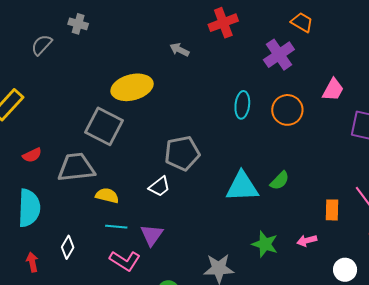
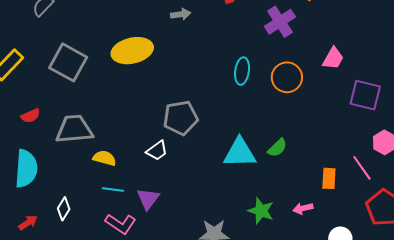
gray arrow: (179, 50) -> (181, 14), turned 144
gray square: (104, 126) -> (68, 62), moved
red arrow: (32, 262) -> (28, 223), turned 66

